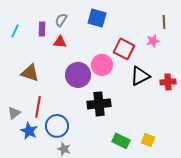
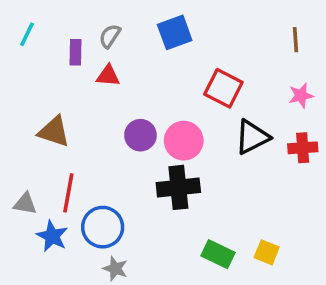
blue square: (97, 18) -> (175, 32), turned -36
cyan line: (15, 31) -> (27, 34), moved
pink star: (153, 41) -> (301, 96), moved
pink circle: (102, 65) -> (184, 141), moved
purple circle: (78, 75) -> (140, 135), size x0.7
gray triangle: (14, 113) -> (25, 204), turned 48

